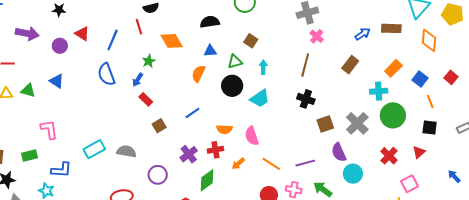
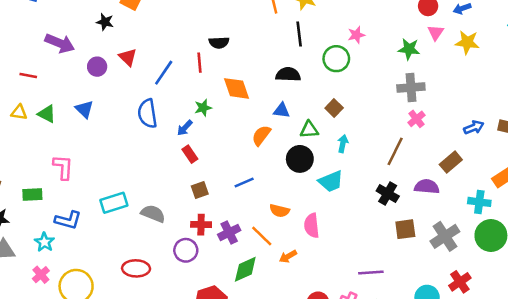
red cross: (215, 150) -> (201, 225), moved
purple semicircle: (339, 152) -> (427, 187), moved, turned 108
red cross: (389, 156) -> (460, 282), moved
orange line: (271, 164) -> (262, 236), moved

